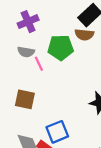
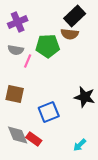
pink line: (39, 64) -> (28, 61), turned 48
blue square: (57, 132) -> (49, 112), moved

